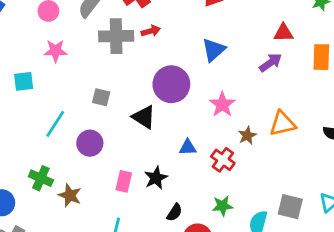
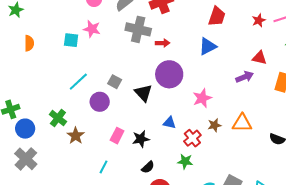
red arrow: (151, 31) -> (163, 43), moved
blue triangle: (214, 50) -> (208, 46), moved
cyan square: (24, 81) -> (71, 40), moved
gray square: (101, 97) -> (115, 82), moved
green star: (222, 206) -> (185, 161), moved

